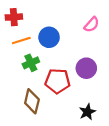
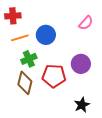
brown diamond: (32, 101) -> (25, 83), moved

